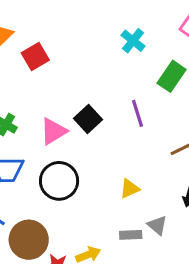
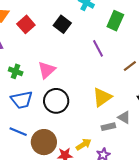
black square: (88, 119) -> (62, 24), moved
yellow triangle: (130, 189) -> (102, 97), size x1.5

